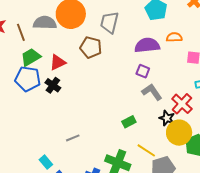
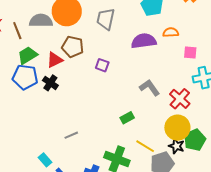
brown pentagon: (91, 47) -> (73, 47), moved
purple square: (143, 71) -> (102, 65), moved
black star: (167, 118) -> (176, 146), moved

